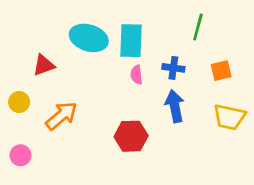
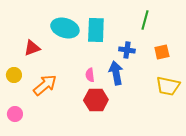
pink semicircle: (137, 75) -> (90, 75), moved
blue arrow: (175, 106) -> (116, 73), moved

